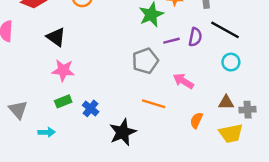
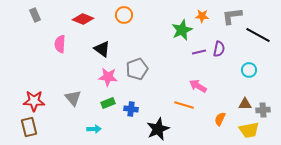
black line: (225, 30) -> (258, 35), moved
gray pentagon: (145, 61) -> (137, 69), moved
pink arrow: (183, 81) -> (198, 86), moved
blue cross: (91, 108) -> (131, 109), turned -32
gray triangle: (18, 110) -> (73, 98), moved

